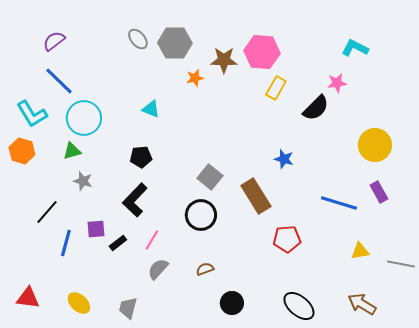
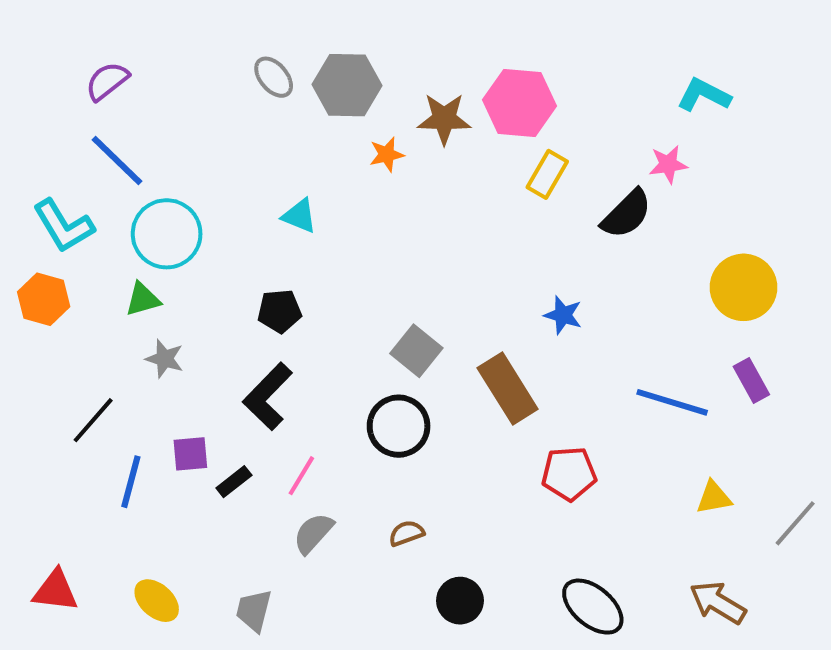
gray line: (401, 264) -> (795, 523), turned -60

